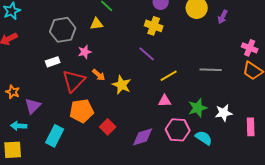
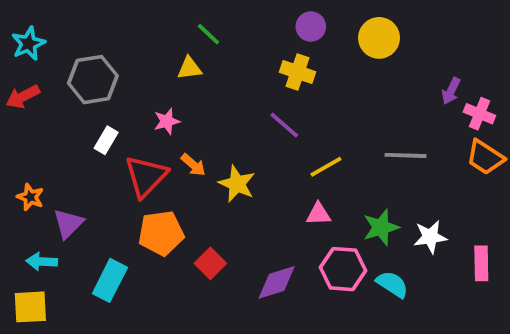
purple arrow: (223, 17) -> (451, 91), moved
gray hexagon: (63, 30) -> (93, 80), moved
white rectangle: (53, 62) -> (106, 140), turned -40

